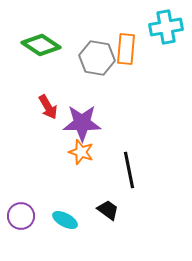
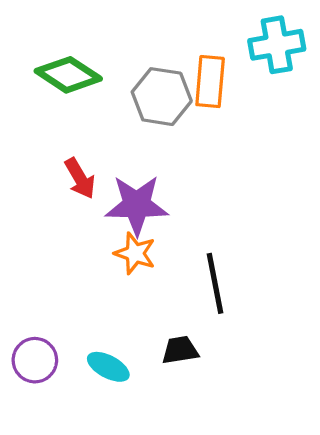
black trapezoid: (108, 210) -> (180, 350), turned -45

